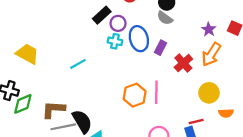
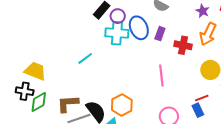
cyan cross: (115, 41) -> (117, 33), size x1.6
yellow trapezoid: (27, 54) -> (35, 71), moved
red cross: (183, 63) -> (183, 45), turned -30
orange hexagon: (135, 95) -> (122, 105), moved

